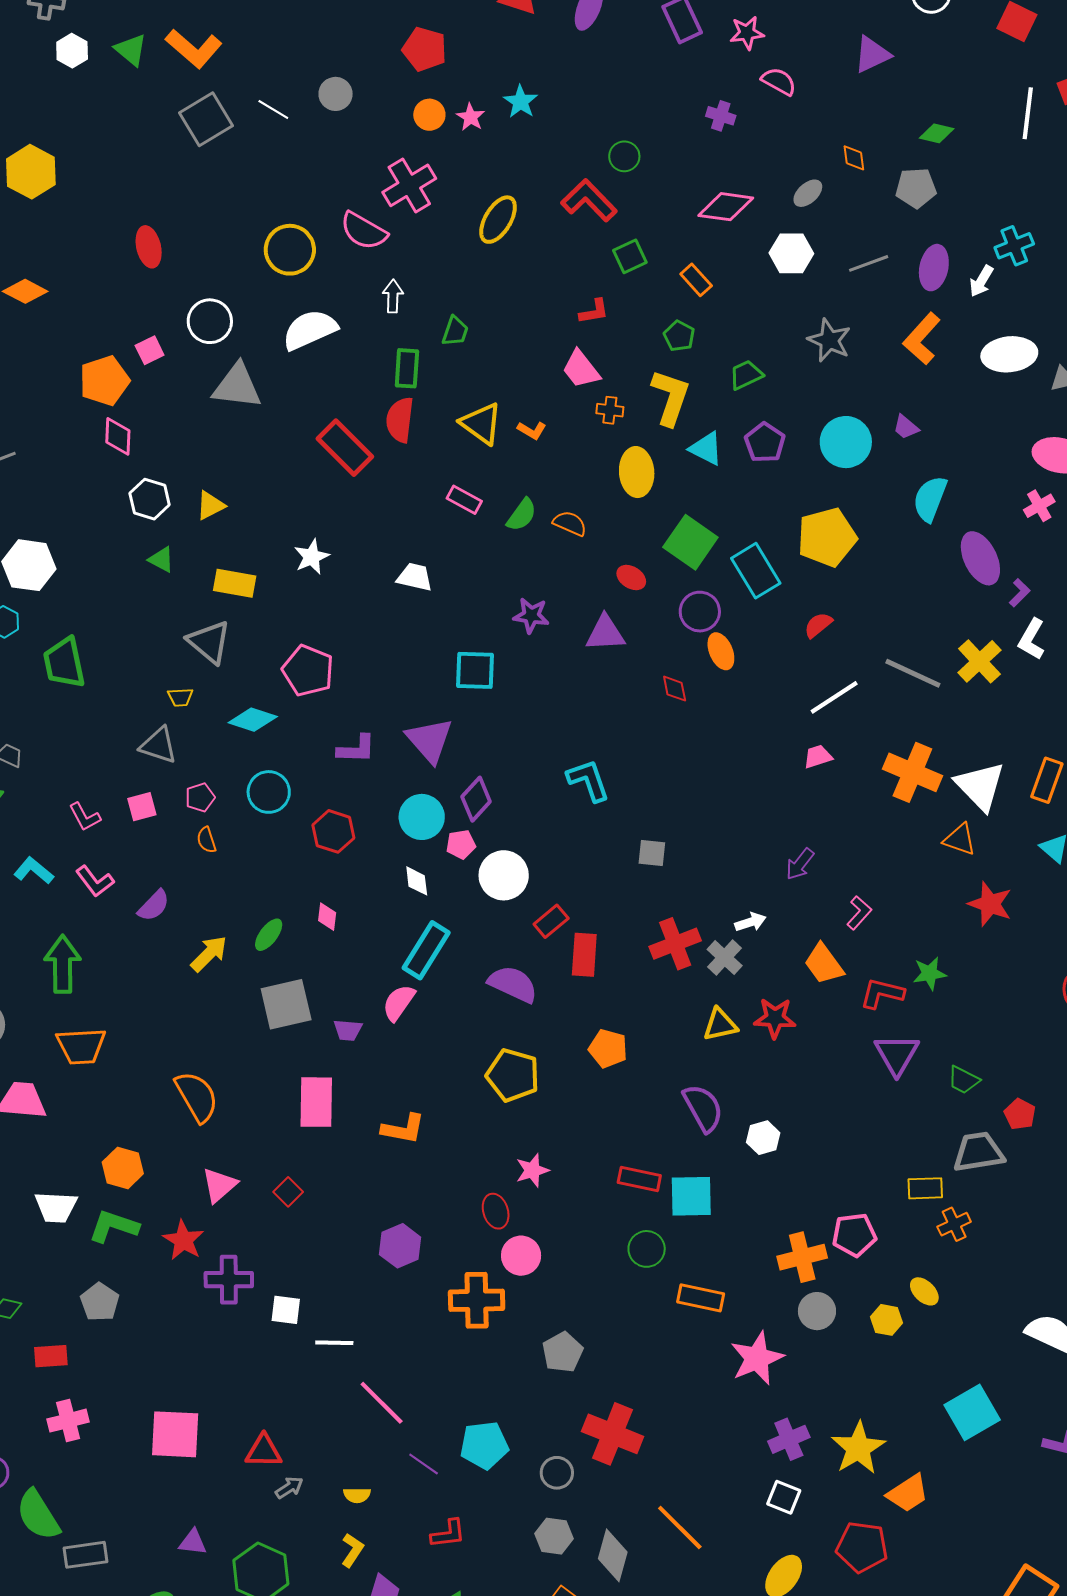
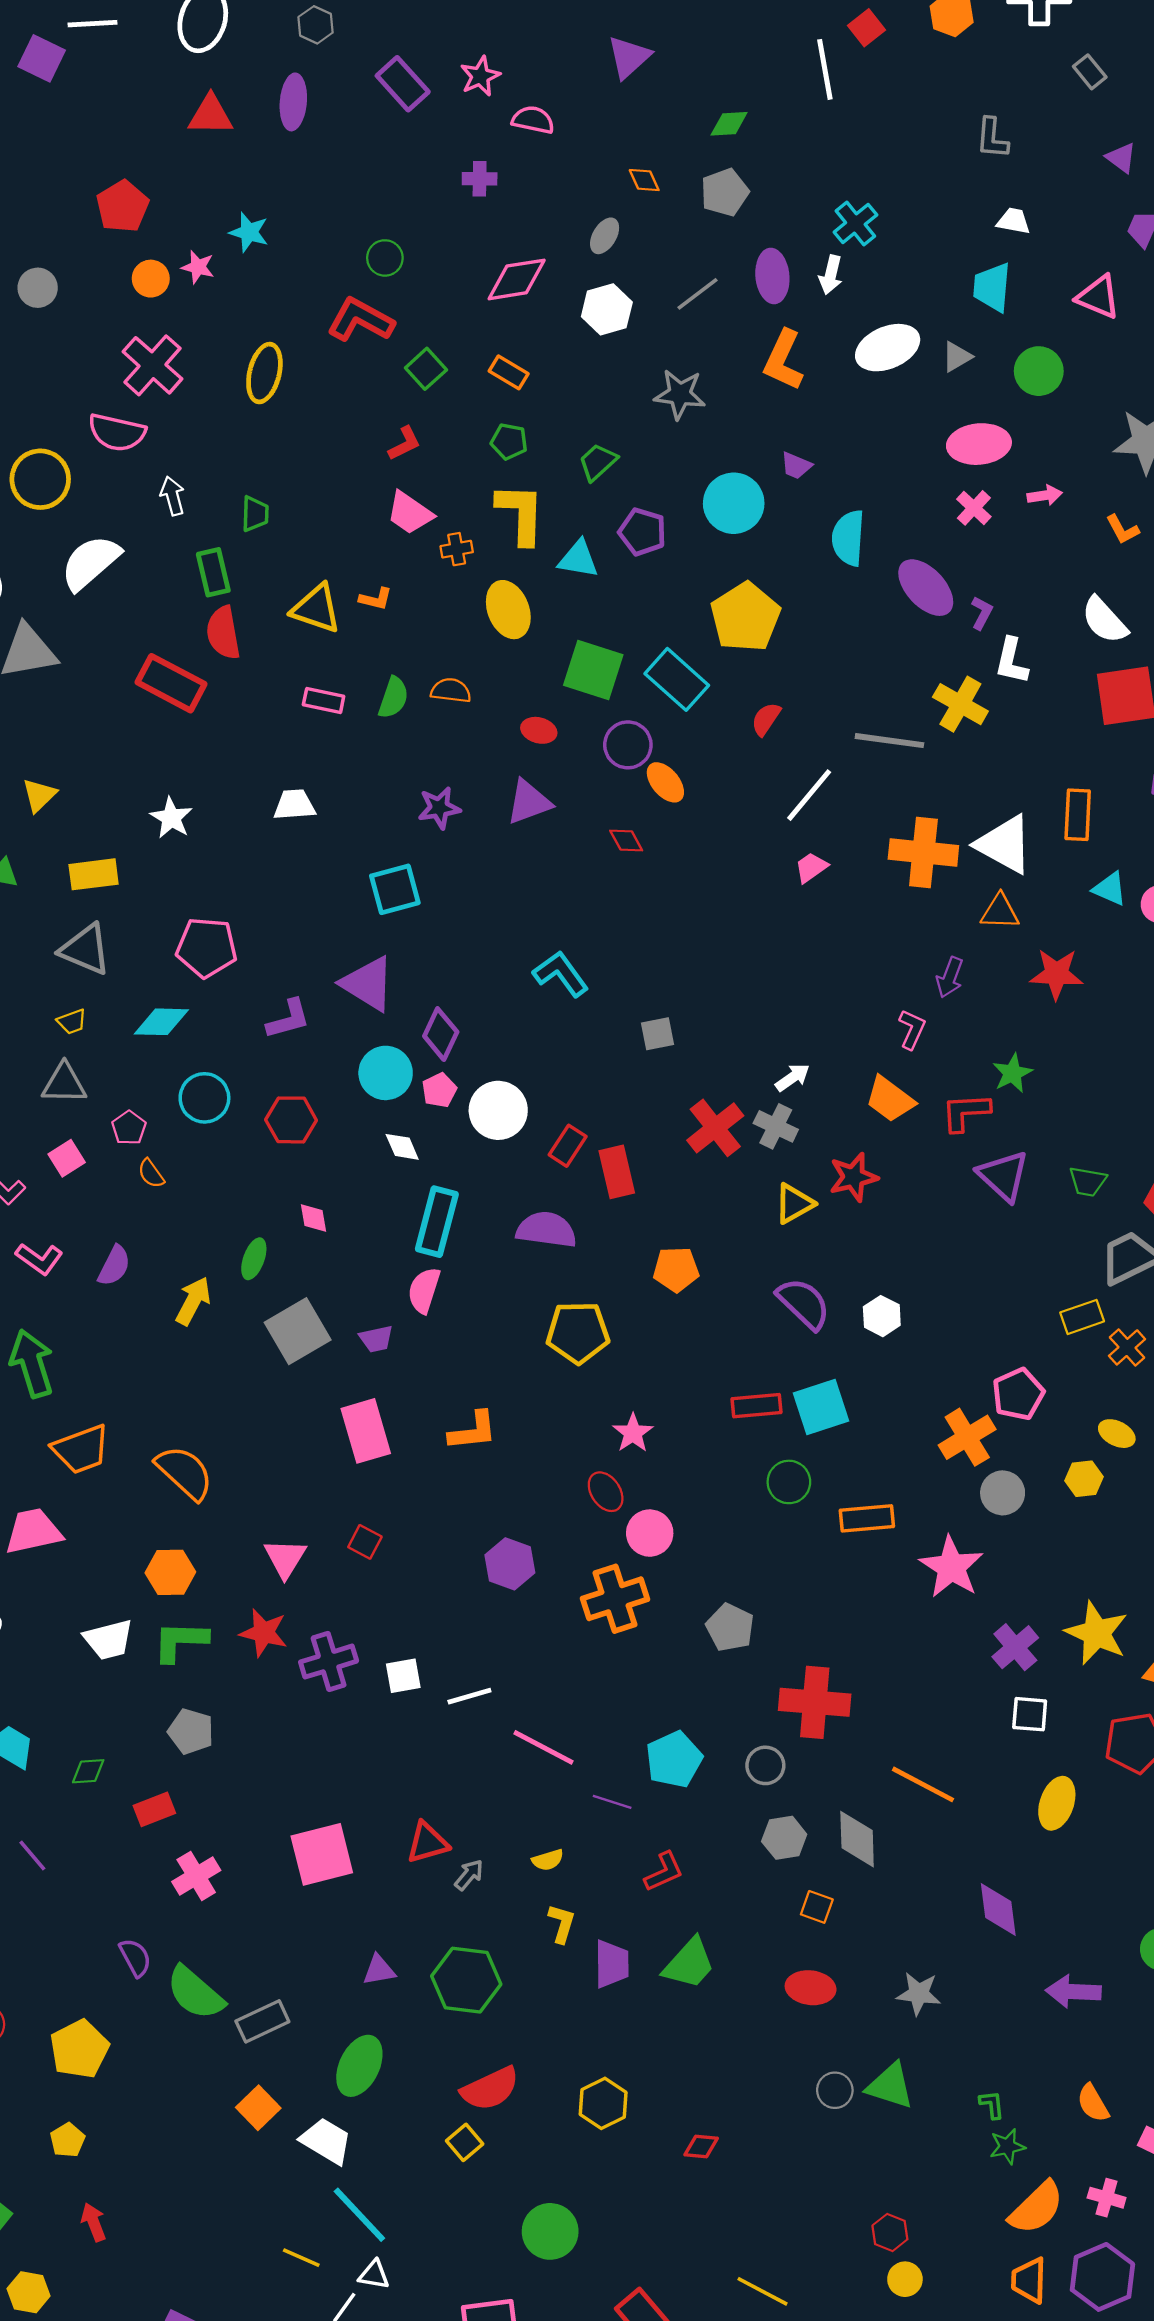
red pentagon: (425, 49) -> (122, 206), turned -30
purple arrow: (800, 864) -> (950, 977), moved
orange semicircle: (197, 1097) -> (185, 1473), moved

